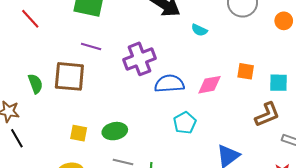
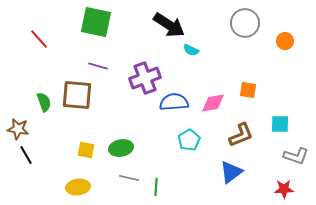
cyan semicircle: (199, 30) -> (191, 50), moved
cyan square: (279, 83) -> (280, 124), moved
brown L-shape: (267, 115) -> (241, 135), moved

